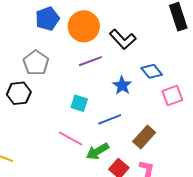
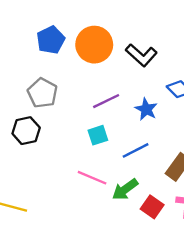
purple line: (90, 61) -> (106, 101), moved
cyan square: (79, 103) -> (98, 135), turned -30

